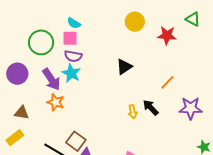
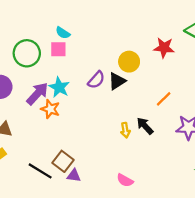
yellow circle: (135, 22) -> (129, 62), moved
purple semicircle: (73, 56) -> (96, 80), moved, turned -60
purple arrow: (51, 79) -> (37, 94), turned -105
orange star: (56, 102) -> (50, 109), moved

